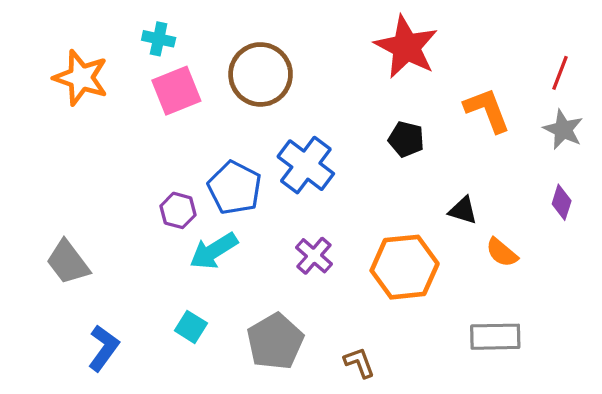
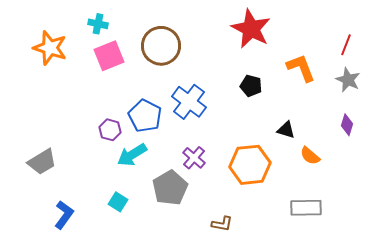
gray trapezoid: (68, 262) -> (42, 162), turned -84
gray pentagon: (275, 342) -> (170, 188), moved
brown L-shape: (359, 363) -> (222, 224), turned 120

